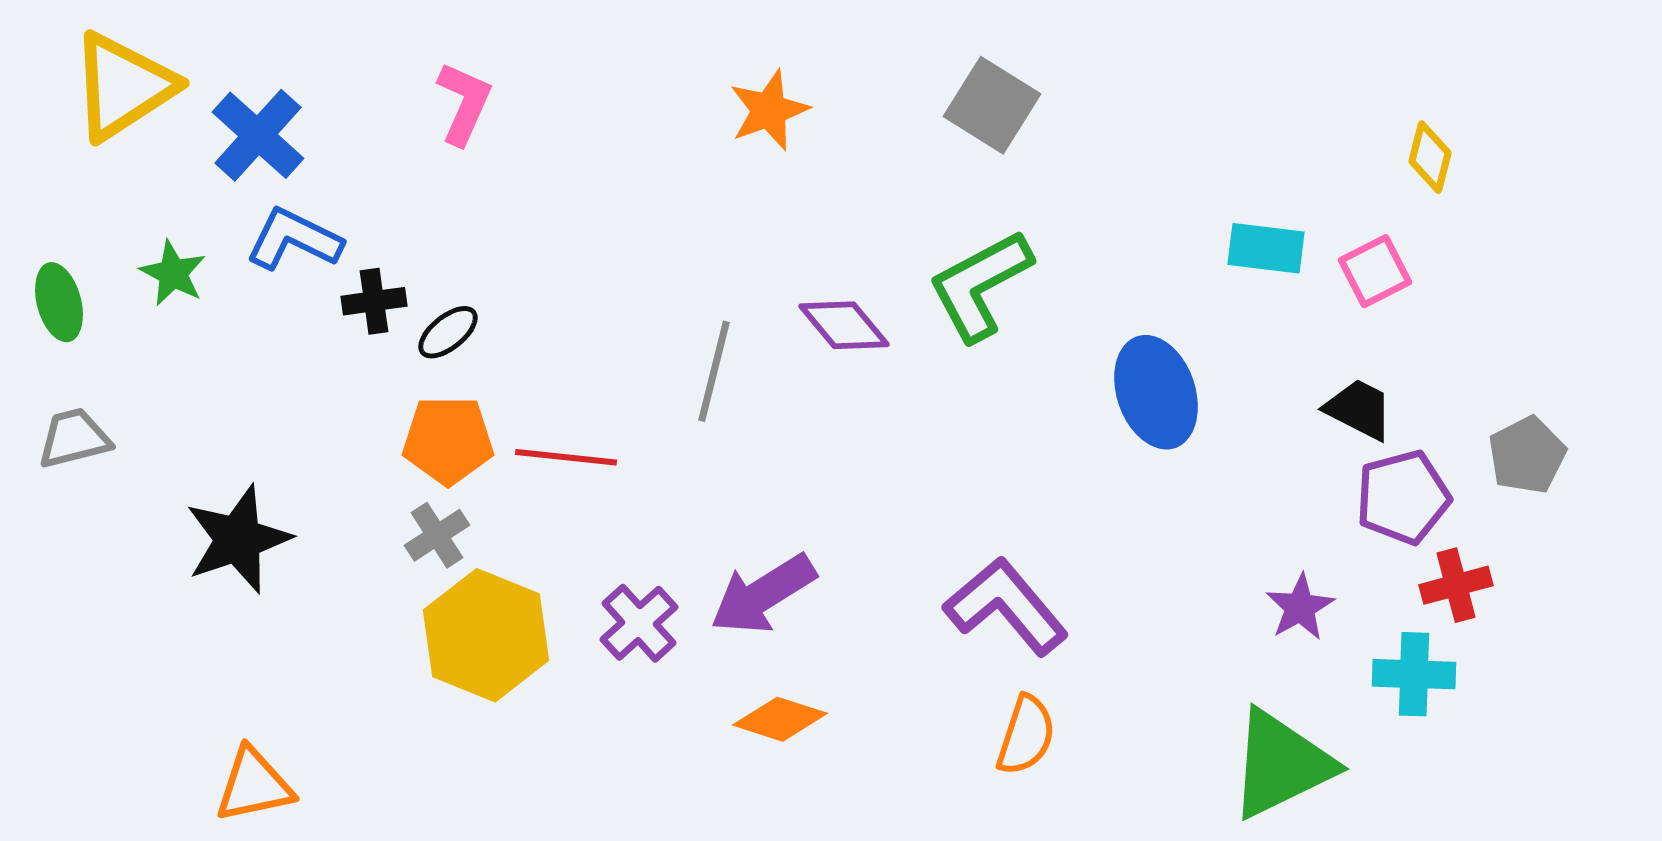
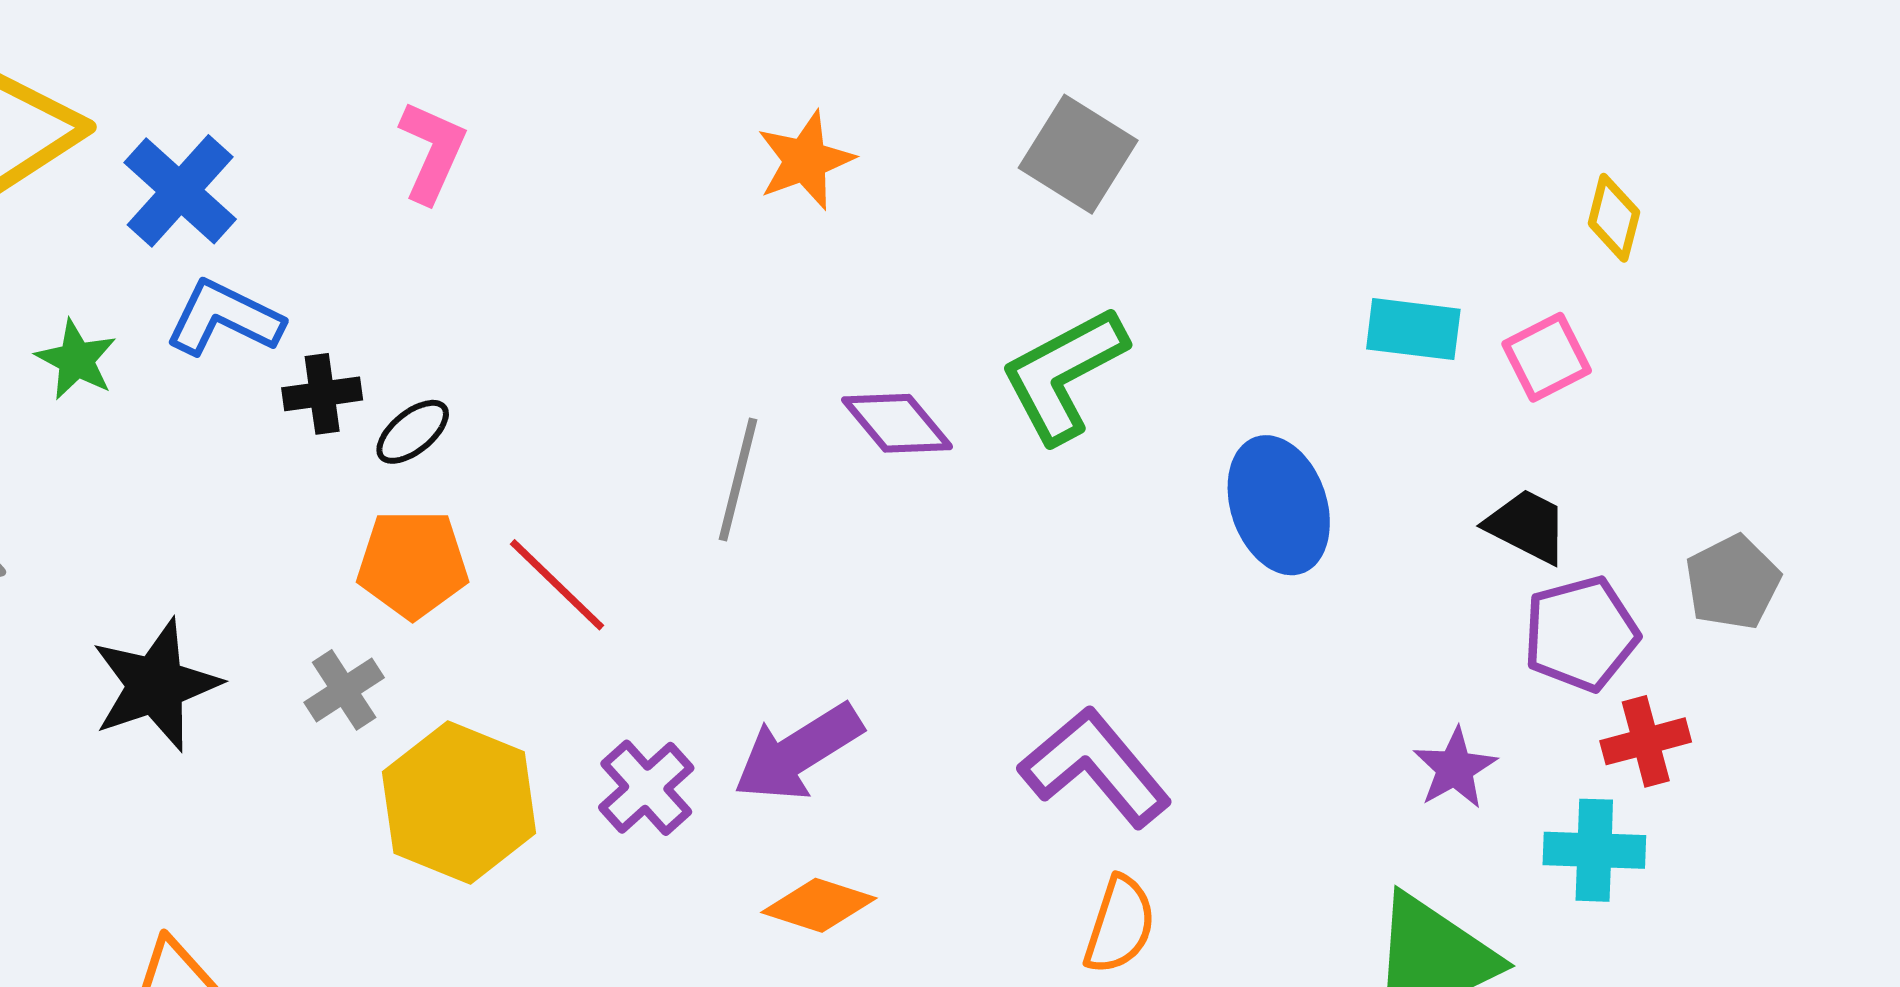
red line: (566, 457) -> (557, 585), turned 38
gray cross: (437, 535) -> (344, 690), moved

